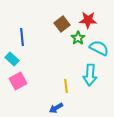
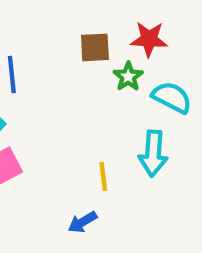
brown square: (62, 24) -> (95, 47), turned 35

